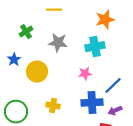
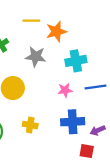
orange star: (105, 20) -> (56, 32), moved
blue line: (113, 86) -> (95, 87), moved, turned 36

